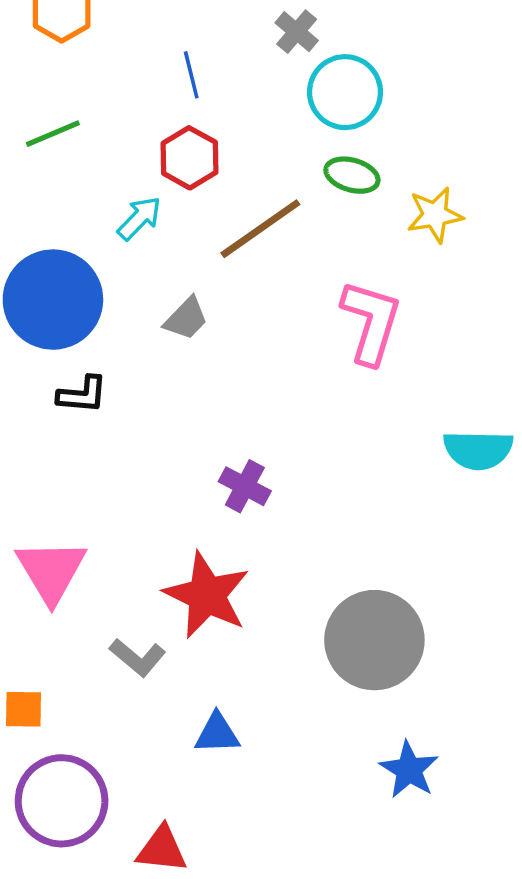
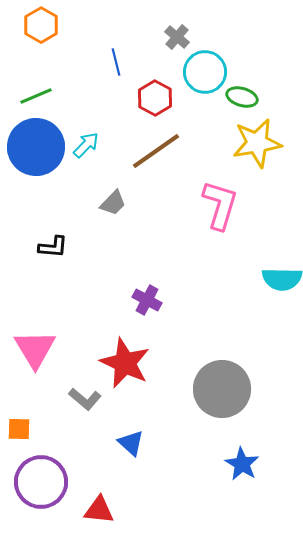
red hexagon: (189, 158) -> (155, 98), moved
green ellipse: (352, 175) -> (242, 97), moved
yellow star: (435, 215) -> (257, 143), size x1.5
blue circle: (53, 300) -> (36, 147), moved
blue triangle: (217, 733) -> (131, 443), turned 44

